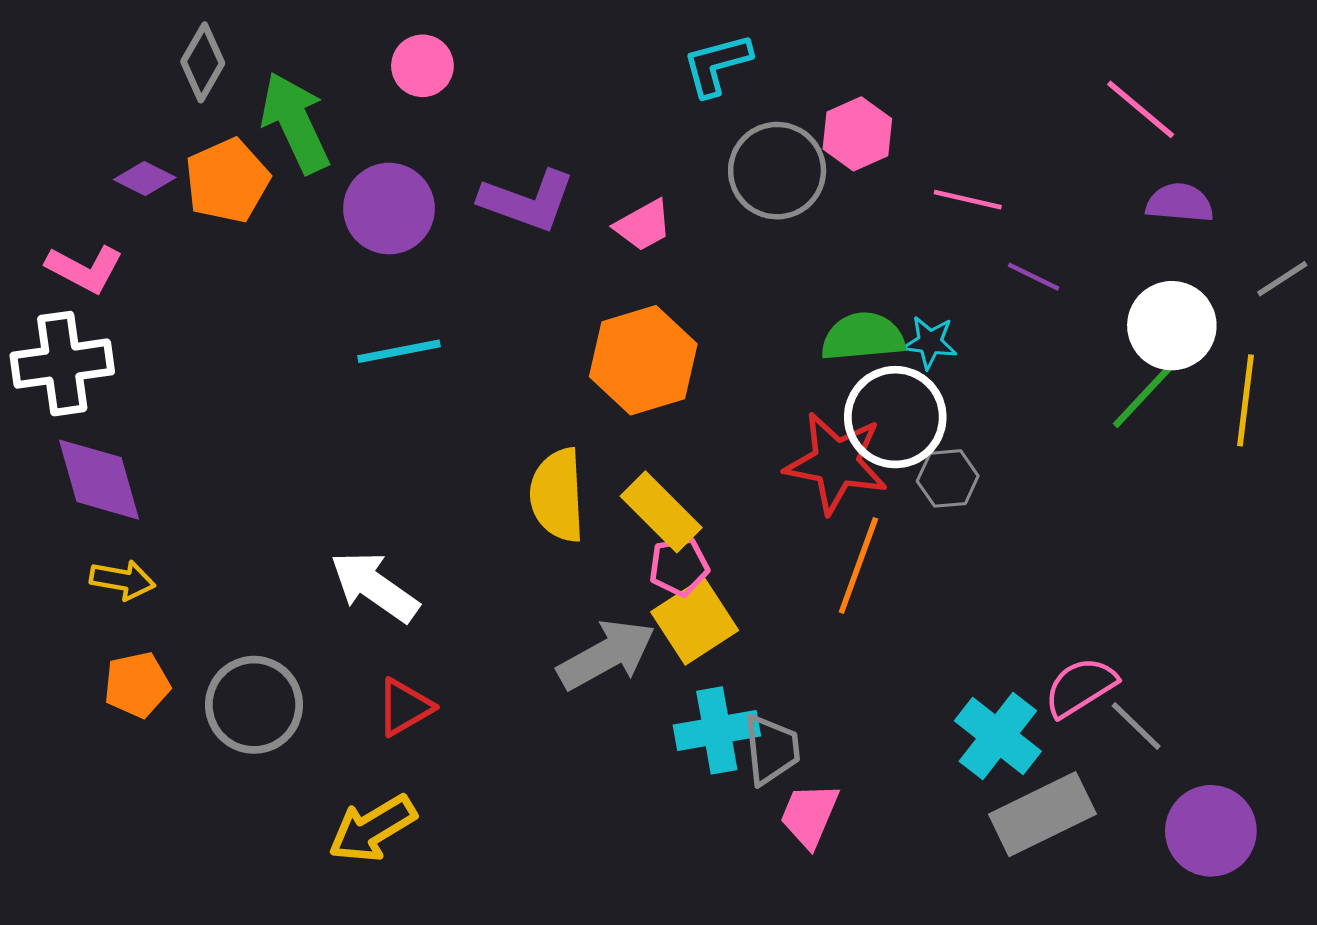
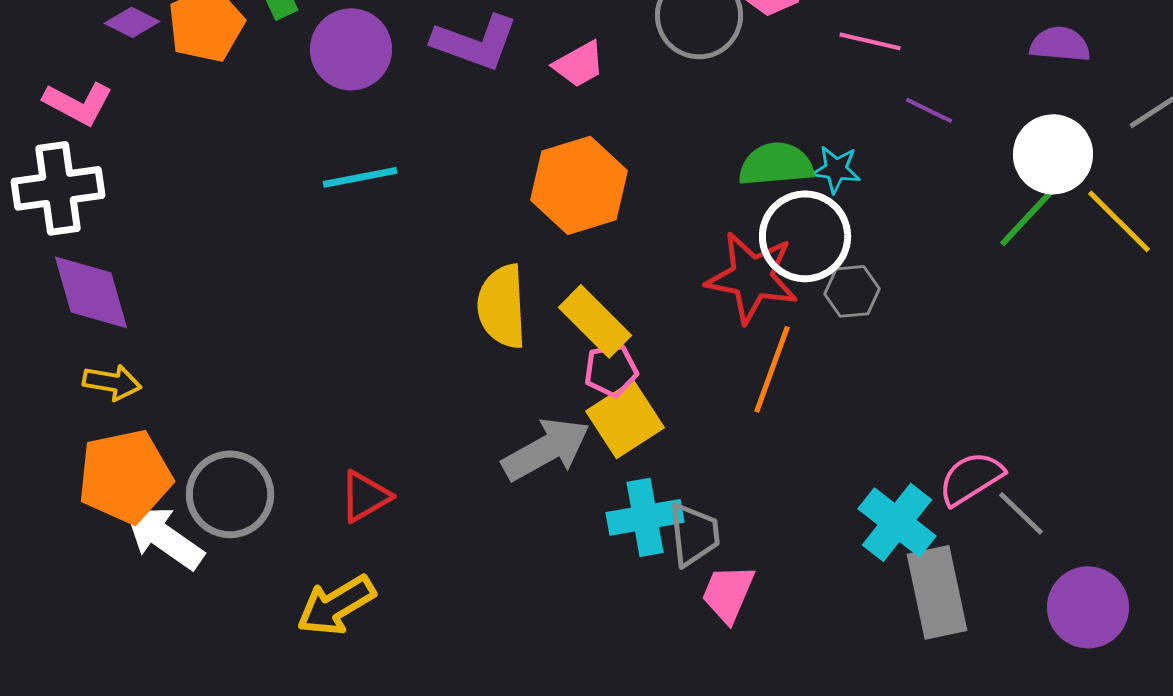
yellow line: (1245, 400) -> (1119, 221), turned -52
white arrow: (374, 587) -> (164, 537), moved
orange pentagon: (137, 685) -> (125, 476), size x1.6
gray rectangle: (1042, 814) -> (937, 592), turned -76

